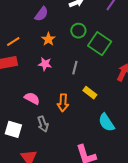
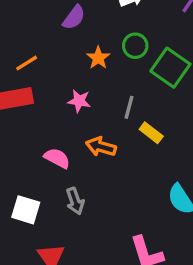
orange star: (48, 39) -> (98, 58), moved
yellow rectangle: (90, 93) -> (151, 133), moved
orange arrow: (63, 103) -> (101, 147), moved, turned 102

